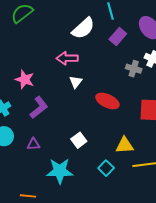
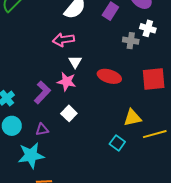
pink star: (25, 79) -> (67, 82), moved
white square: (79, 140) -> (69, 113), moved
cyan star: (60, 171) -> (31, 155), moved

